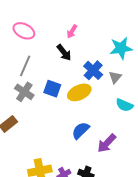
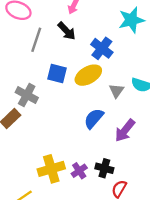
gray line: (25, 66) -> (36, 40), moved
gray triangle: (115, 77) -> (116, 91), moved
gray cross: (24, 92) -> (27, 95), moved

